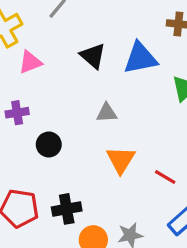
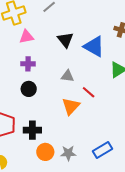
blue triangle: (140, 58) -> (94, 46), turned 30
purple cross: (17, 113) -> (28, 64), moved
red line: (165, 177) -> (89, 92), moved

